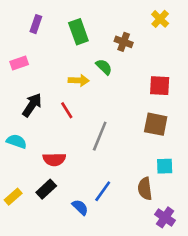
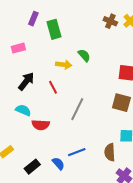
green rectangle: (78, 32) -> (54, 29), moved
brown cross: (124, 42) -> (110, 21), moved
cyan semicircle: (17, 141) -> (23, 110), moved
black rectangle: (46, 189) -> (32, 167), moved
blue line: (103, 191) -> (77, 152), turned 30

